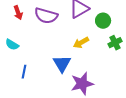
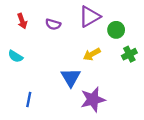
purple semicircle: (46, 16) -> (53, 24), size x0.6
blue line: (24, 72) -> (29, 100), moved

